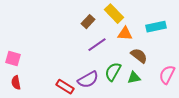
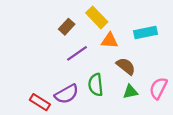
green semicircle: (113, 72) -> (96, 85), turned -36
green triangle: (134, 78) -> (130, 92), moved

